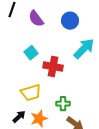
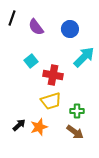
yellow trapezoid: (31, 93) -> (51, 101), moved
green cross: (63, 104) -> (77, 111), moved

